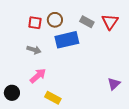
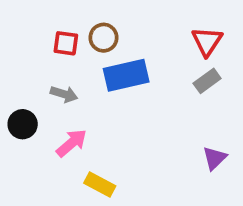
gray rectangle: (87, 22) -> (207, 81), moved, turned -64
black circle: (12, 93) -> (23, 124), moved

